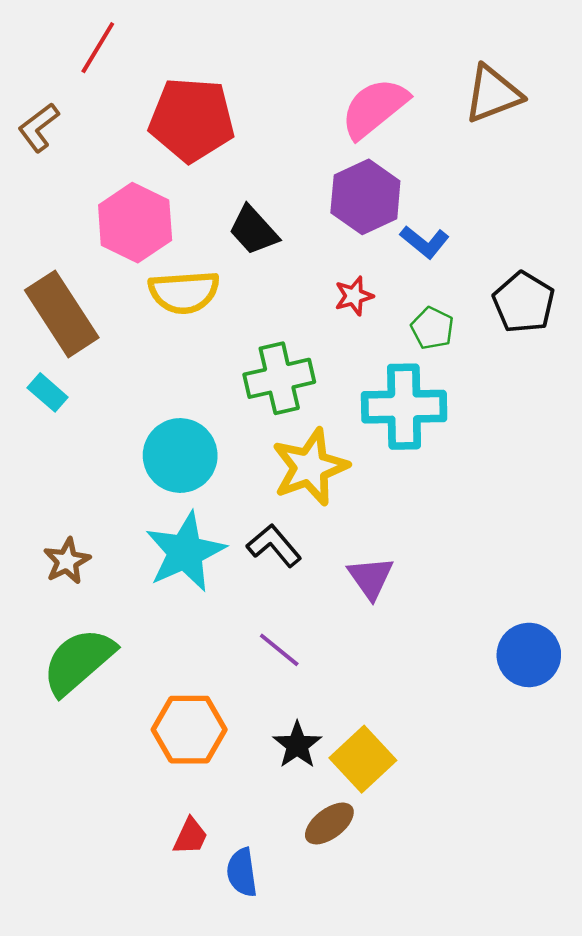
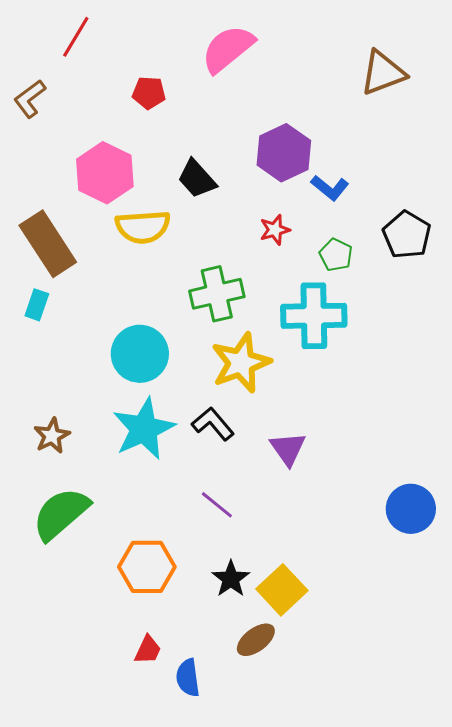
pink semicircle: (374, 108) -> (228, 49), moved
red pentagon: (192, 120) -> (149, 93), size x0.5
cyan rectangle: (48, 392) -> (37, 305), turned 68

